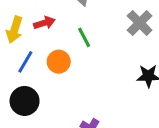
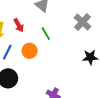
red arrow: (44, 23) -> (19, 25), turned 80

